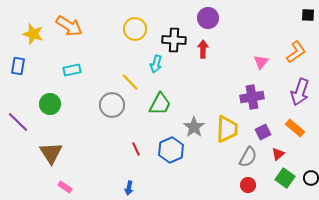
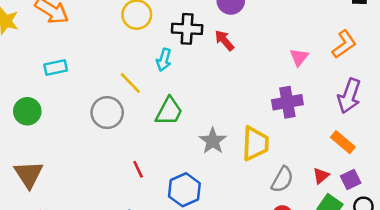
red arrow: (203, 49) -> (224, 40), turned -42
purple square: (263, 132) -> (351, 180), moved
blue hexagon: (171, 150) -> (184, 190), moved

